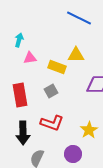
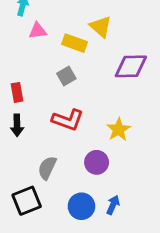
yellow triangle: (76, 55) -> (101, 27), turned 42
red rectangle: (20, 95) -> (17, 92), moved, size x0.6
black arrow: (23, 133) -> (17, 125), moved, size x0.7

